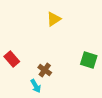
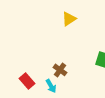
red rectangle: (12, 59) -> (27, 81), moved

